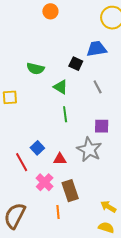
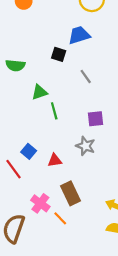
green triangle: (61, 87) -> (40, 92), moved, turned -42
gray star: (89, 150) -> (85, 146), size x0.7
pink cross: (45, 182) -> (40, 203), moved
orange line: (58, 212) -> (60, 218), turned -32

